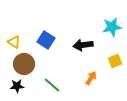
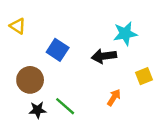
cyan star: (112, 27) -> (125, 34), moved
yellow triangle: (14, 42) -> (18, 26), moved
black star: (17, 86) -> (38, 110), moved

